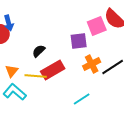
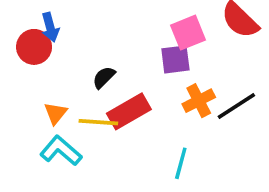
pink square: (97, 26) -> (188, 33), moved
cyan line: (82, 99) -> (181, 163), turned -42

